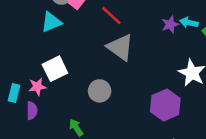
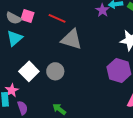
pink star: (37, 87) -> (12, 90), moved
gray circle: (100, 91) -> (55, 71), moved

